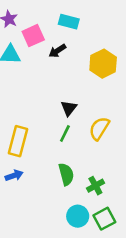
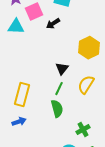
yellow hexagon: (103, 64) -> (89, 48), moved
green semicircle: (66, 174) -> (57, 109), moved

